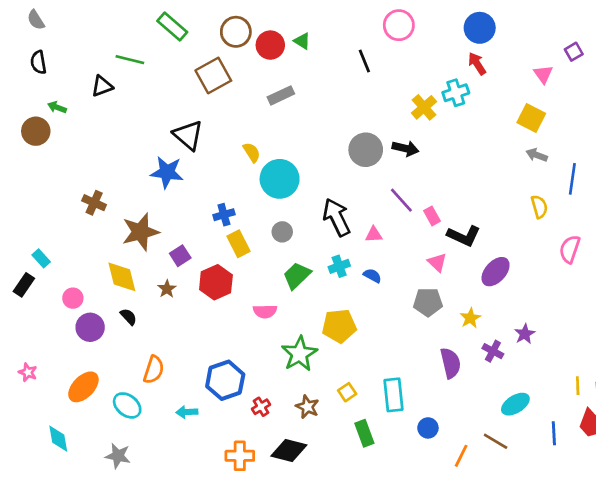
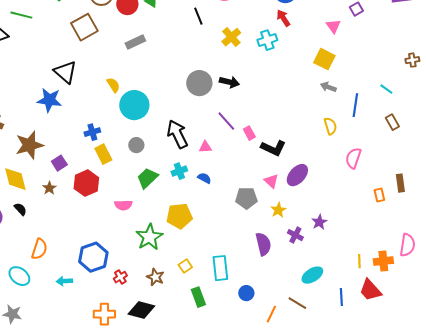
yellow cross: (424, 107) -> (231, 37), moved
pink triangle: (437, 262) -> (271, 181), moved

